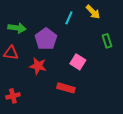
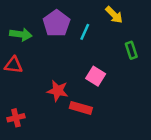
cyan line: (69, 18) -> (85, 32), moved
purple pentagon: (46, 39) -> (56, 23), moved
red star: (38, 66) -> (58, 91), moved

